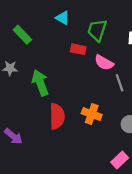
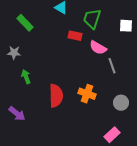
green arrow: (40, 83) -> (26, 77), moved, size x0.6

